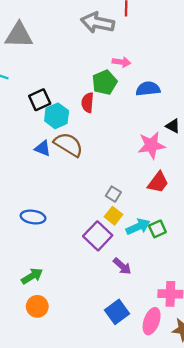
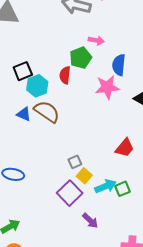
blue semicircle: (148, 89) -> (119, 65), turned -80
pink star: (151, 145) -> (107, 87), moved
gray square: (113, 194) -> (75, 162), moved, turned 32

